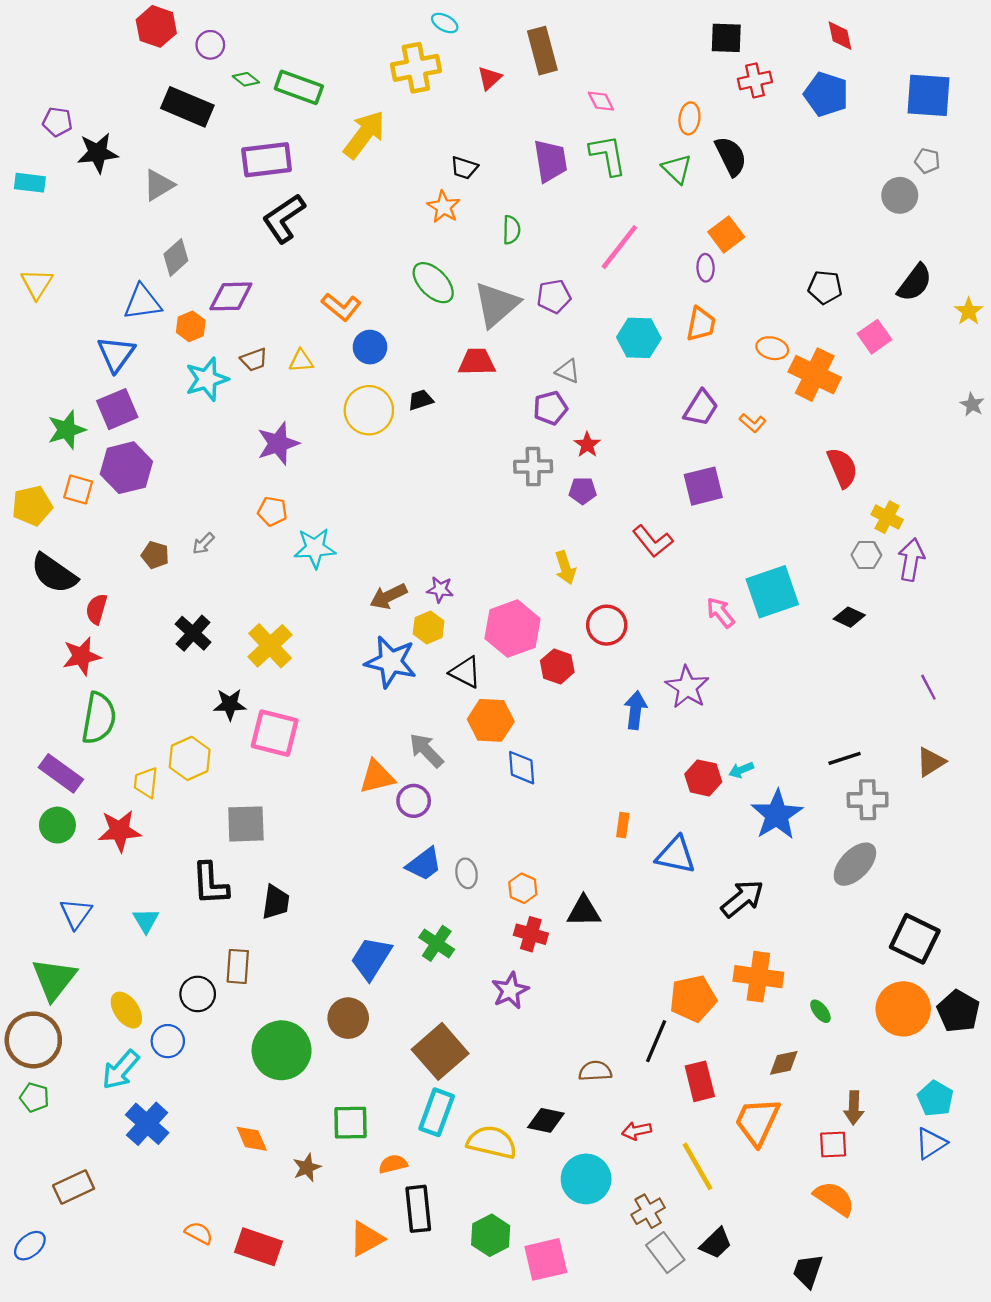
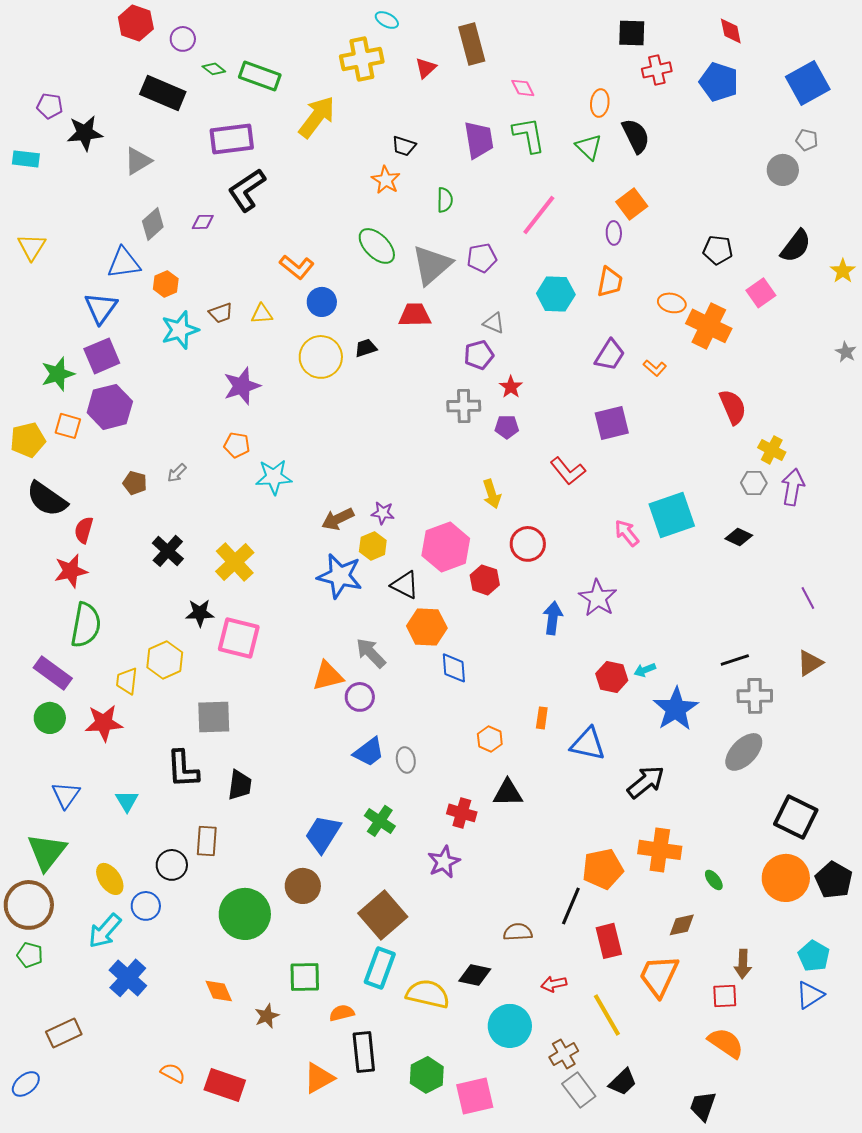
blue square: (928, 95) -> (808, 83), turned -33
purple diamond: (231, 296) -> (203, 222), moved, size x0.6
orange hexagon: (523, 888) -> (490, 739), moved

